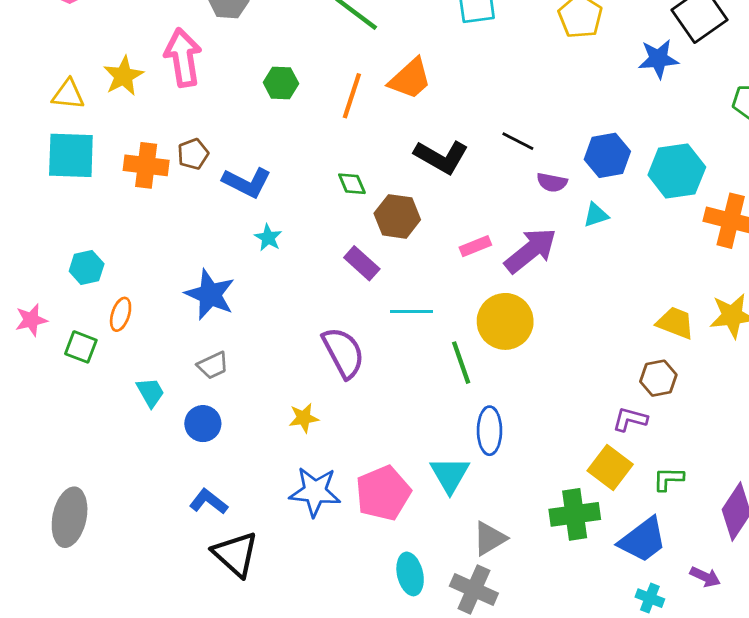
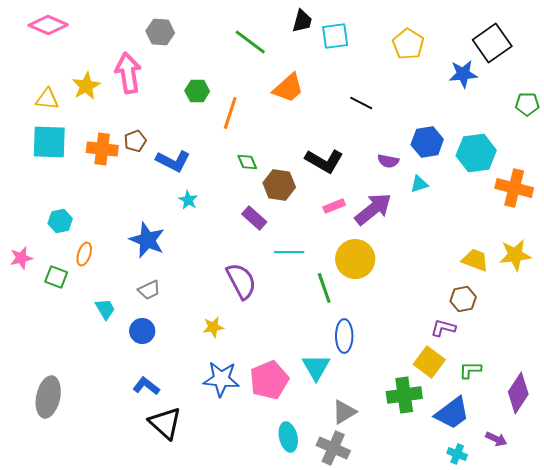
orange line: (352, 96) -> (230, 113), moved
black line: (518, 141) -> (361, 103), moved
black L-shape: (441, 157) -> (324, 161), moved

